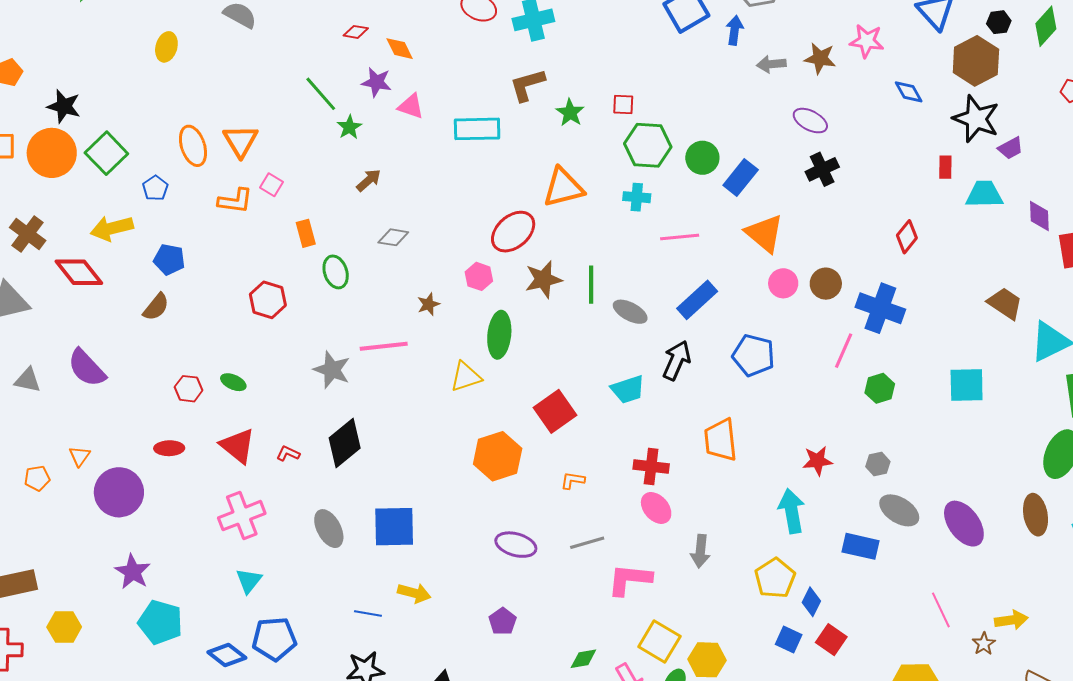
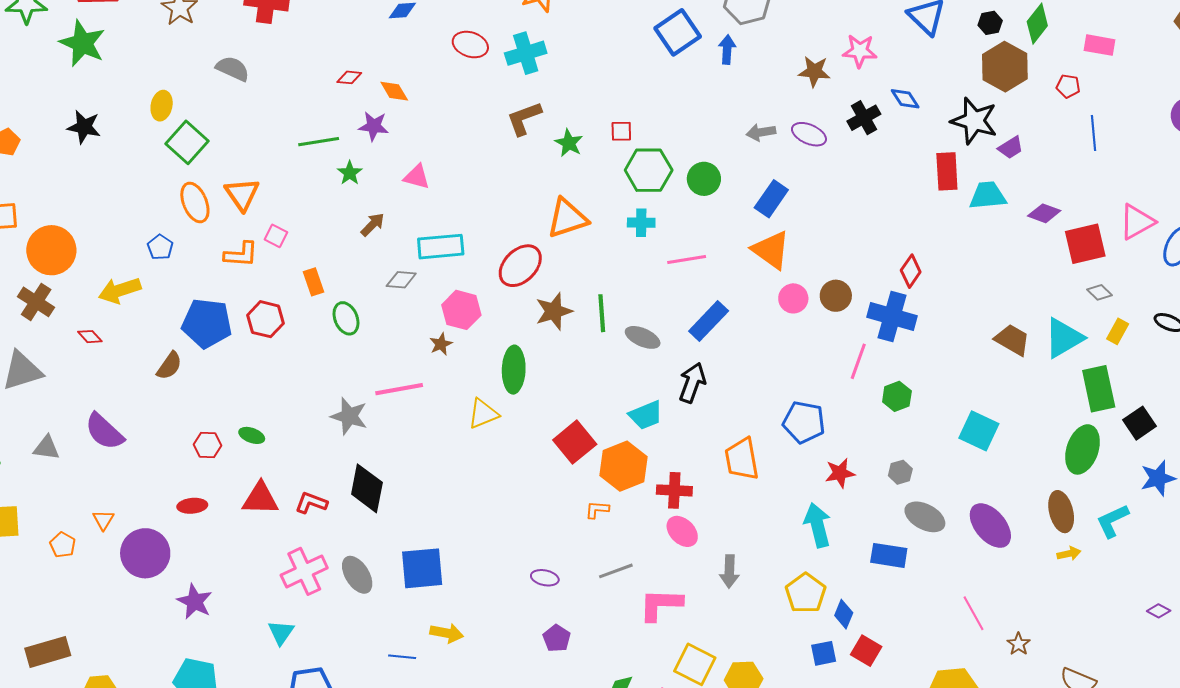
brown hexagon: (976, 61) -> (1005, 67), moved
gray arrow: (771, 64) -> (761, 132), moved
green line: (321, 94) -> (319, 142), turned -54
black star: (64, 106) -> (84, 127), moved
pink triangle: (411, 106) -> (417, 177), moved
cyan rectangle: (477, 129) -> (441, 247), moved
orange circle: (52, 153) -> (51, 250), moved
green square: (106, 153) -> (187, 142), moved
red rectangle: (945, 167) -> (947, 171), size x1.6
black cross: (822, 169) -> (864, 118), moved
blue rectangle: (741, 178) -> (771, 199), moved
purple diamond: (1039, 216) -> (1044, 213), turned -64
red diamond: (907, 237) -> (911, 271), moved
blue pentagon: (169, 259) -> (207, 323), moved, size x1.6
red diamond: (79, 272) -> (90, 337), size x0.5
pink hexagon: (479, 276) -> (461, 310), moved, size x1.4
red hexagon: (268, 300) -> (266, 319), moved
brown trapezoid: (1005, 303) -> (1012, 340), moved
blue pentagon: (754, 355) -> (804, 422), moved
cyan square: (967, 385) -> (979, 431), moved, turned 30
black diamond: (345, 443) -> (367, 488), turned -36
red triangle: (238, 446) -> (260, 499), turned -33
red L-shape: (288, 454) -> (311, 503), size x1.4
orange hexagon: (498, 456) -> (623, 466), moved
orange pentagon: (37, 478) -> (63, 545), turned -30
pink cross: (242, 516) -> (304, 571), moved
purple ellipse: (516, 545) -> (545, 578), size x0.7
purple star: (133, 572) -> (195, 602), moved
yellow arrow: (1011, 620) -> (1069, 554), moved, size x0.7
purple pentagon: (503, 621) -> (557, 638), moved
blue square: (789, 639) -> (824, 653), turned -32

